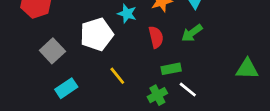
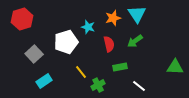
white line: (188, 90) -> (139, 86), moved
green cross: (157, 95) -> (98, 85), moved

